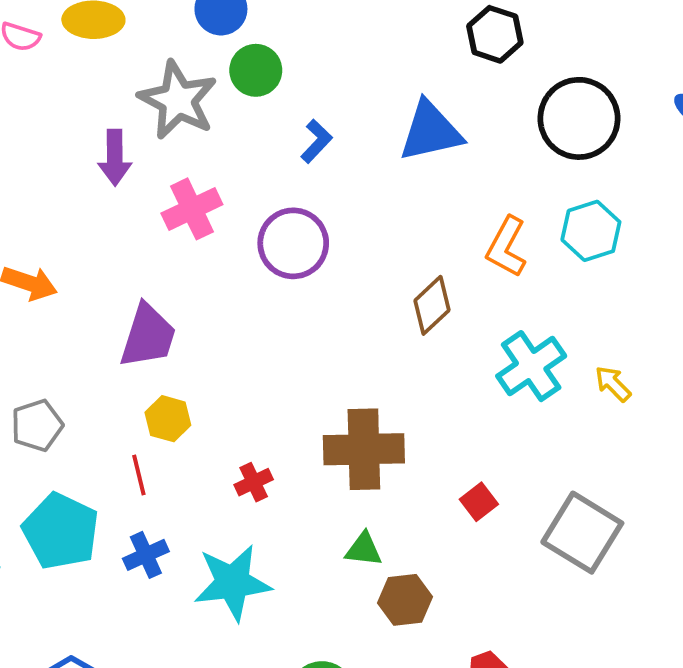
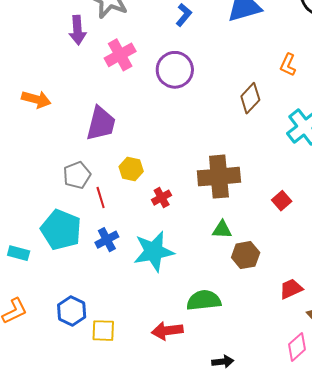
orange L-shape: (506, 247) -> (288, 65), size x0.7
yellow hexagon: (168, 419) -> (131, 169), moved
gray pentagon: (37, 425) -> (77, 175), moved

